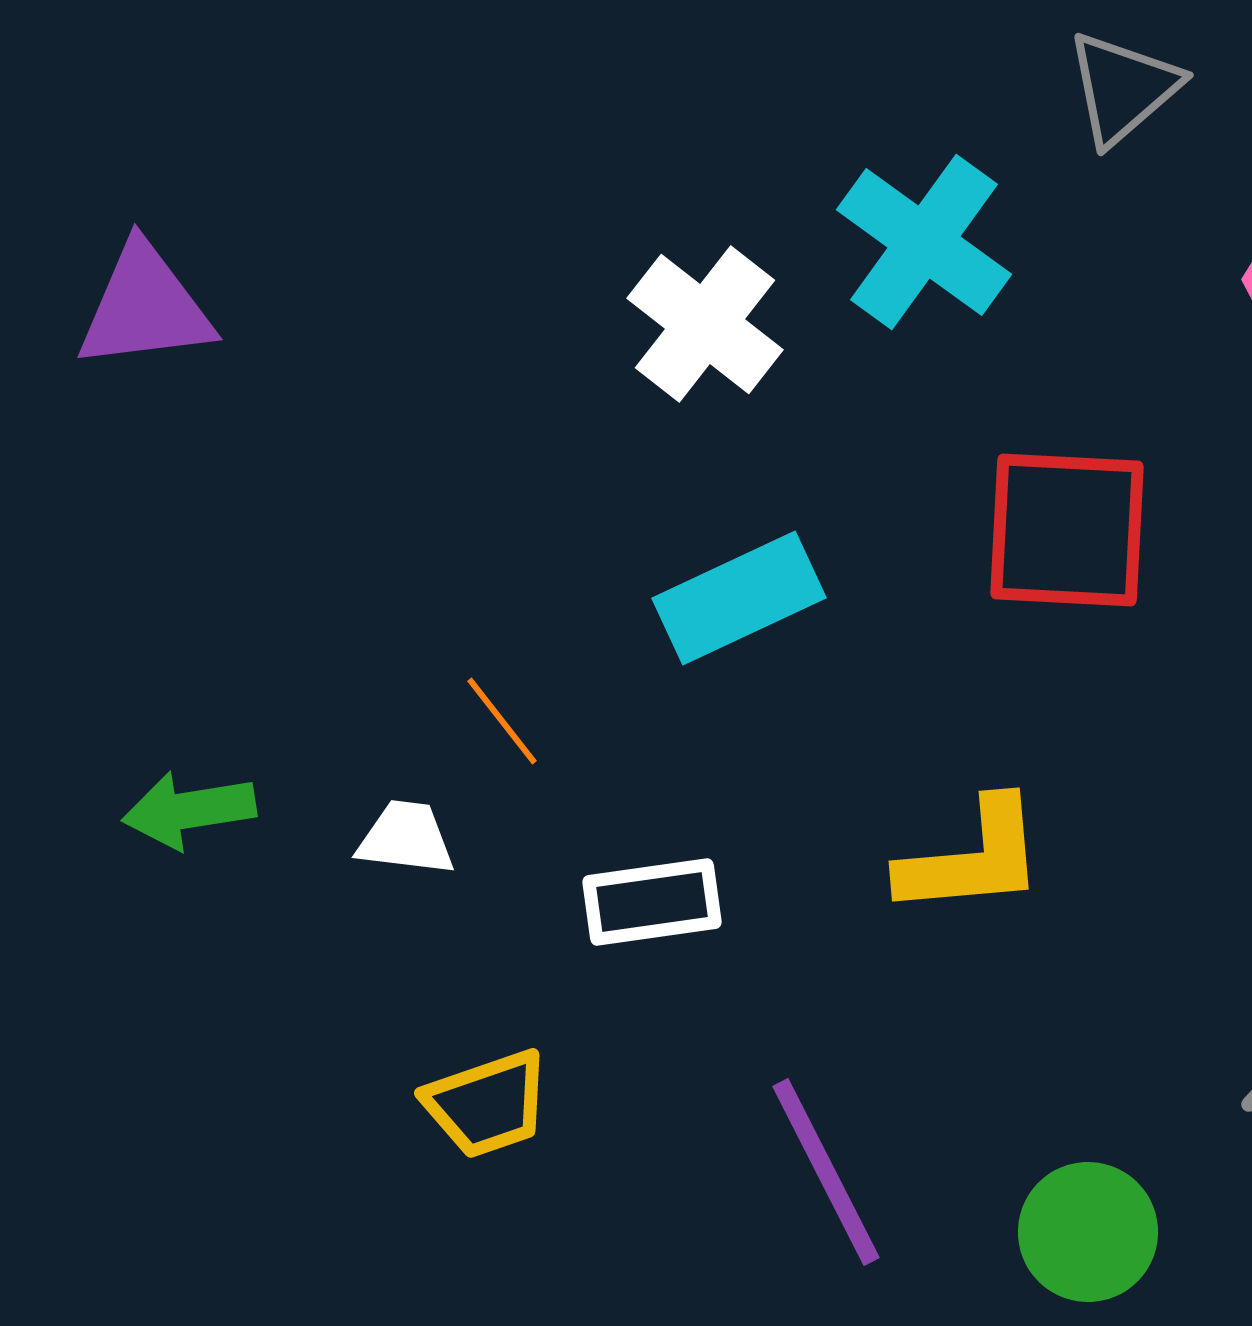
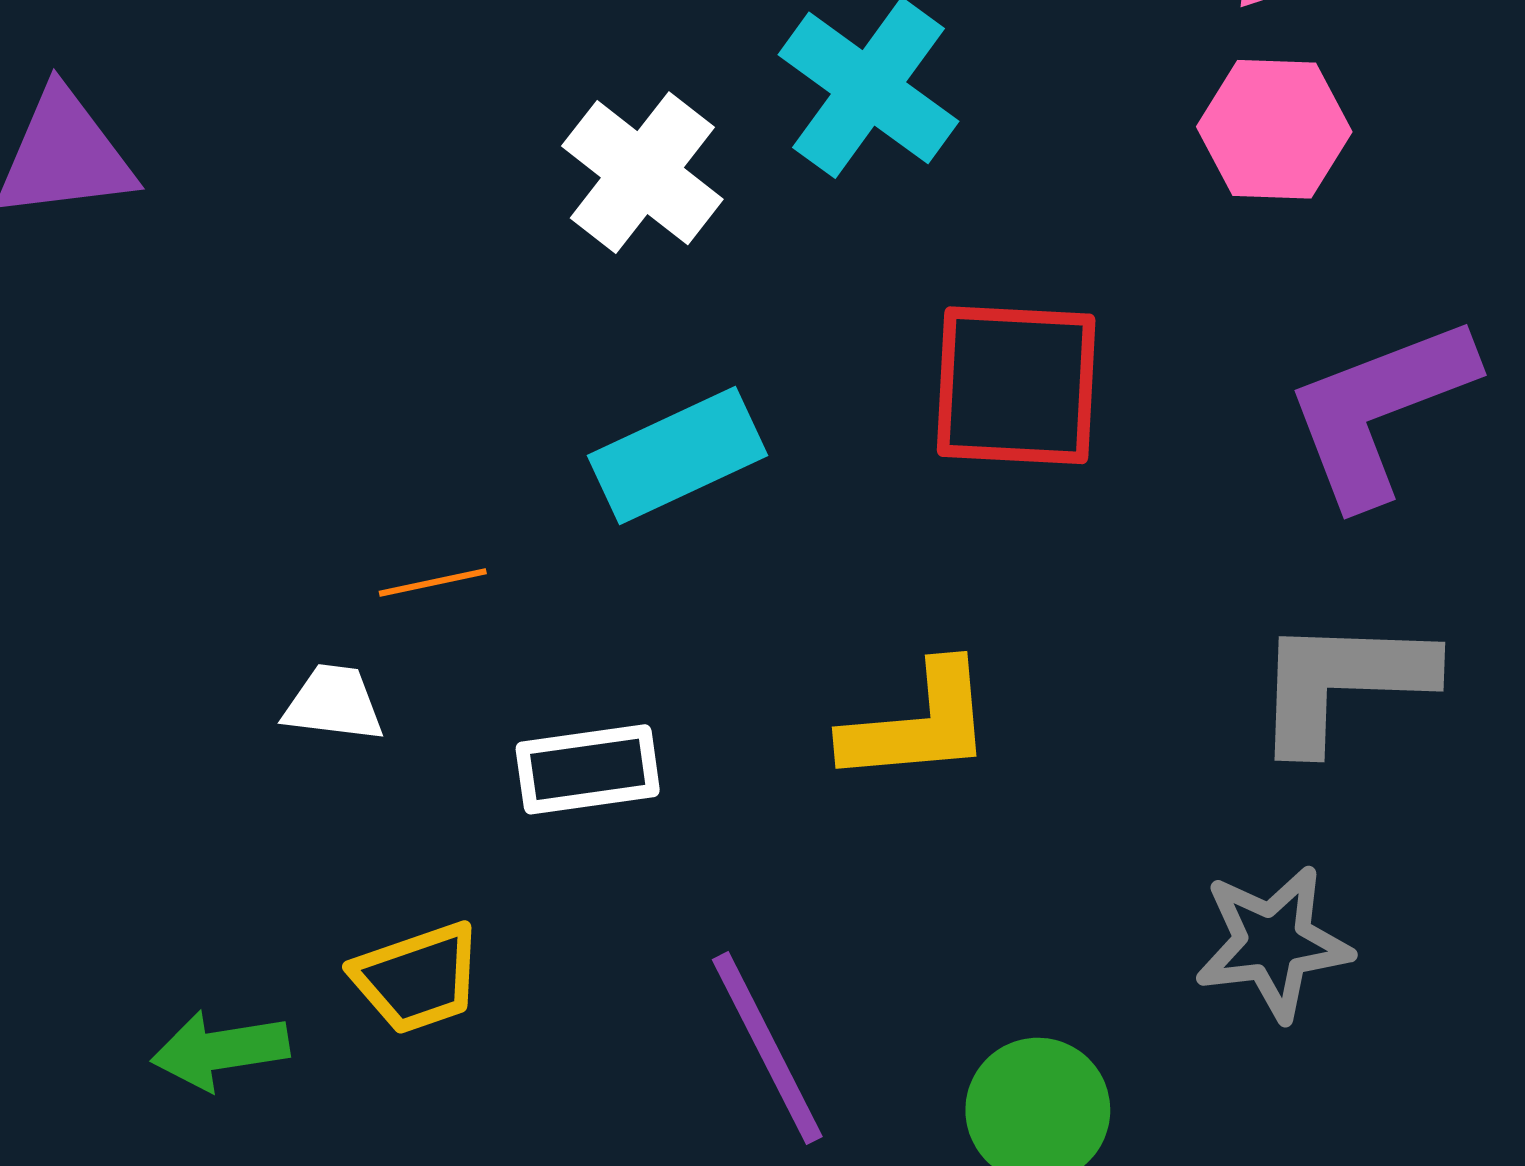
orange line: (502, 721) -> (433, 582), turned -64
green arrow: (189, 810) -> (220, 1050), moved

